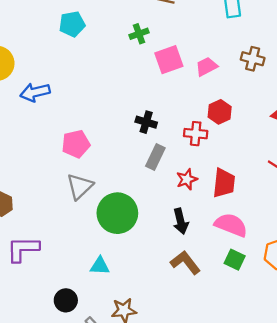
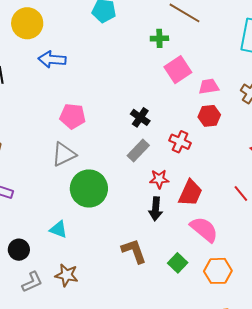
pink square: (169, 60) -> (178, 70), turned -32
red hexagon: (220, 112) -> (209, 116), moved
black arrow: (181, 221) -> (156, 209), moved
pink semicircle: (231, 225) -> (204, 229), moved

